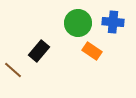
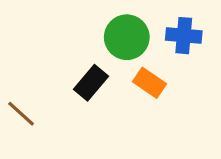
black rectangle: (39, 51) -> (91, 83), moved

